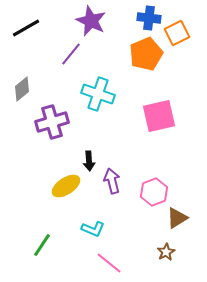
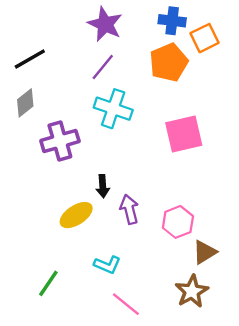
black line: (26, 28) -> (30, 59), moved
purple line: (71, 54) -> (103, 67), moved
brown star: (166, 252) -> (192, 291), size x1.6

